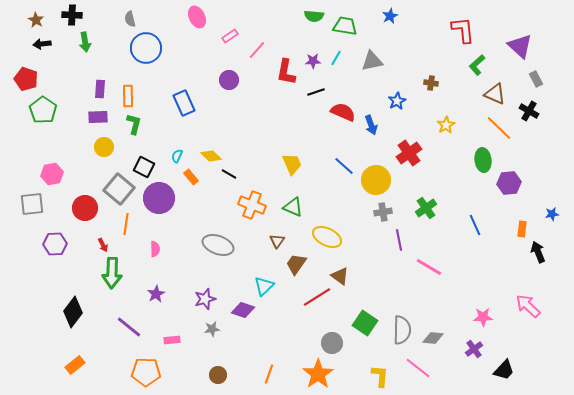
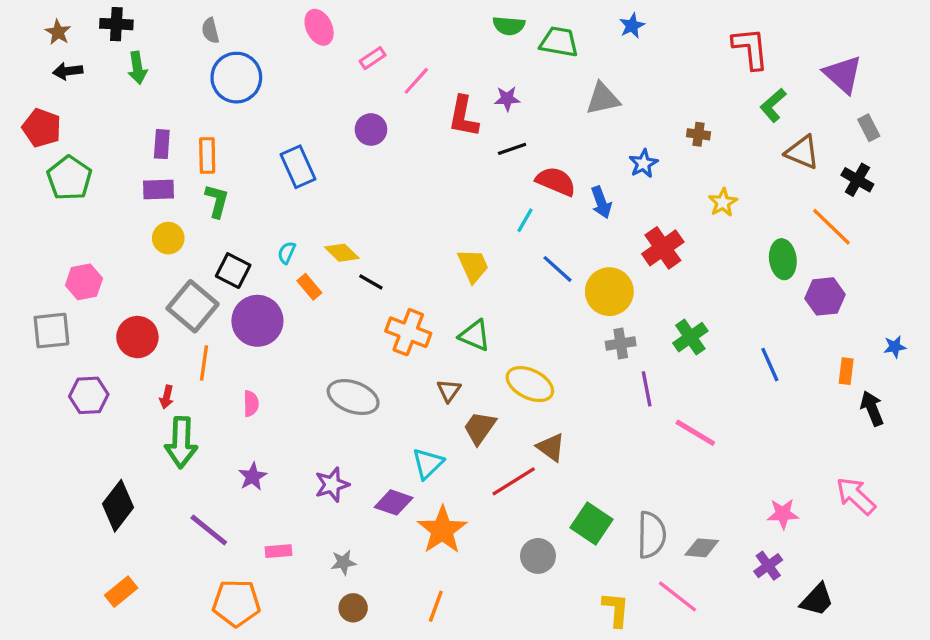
cyan line: (336, 58) -> (525, 220), moved
orange line: (499, 128) -> (831, 227), moved
red arrow: (103, 245) -> (167, 397), turned 40
gray star: (212, 329) -> (343, 562), moved
orange star: (318, 374) -> (442, 530), moved

